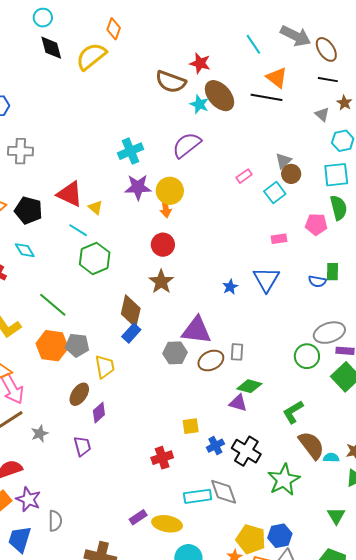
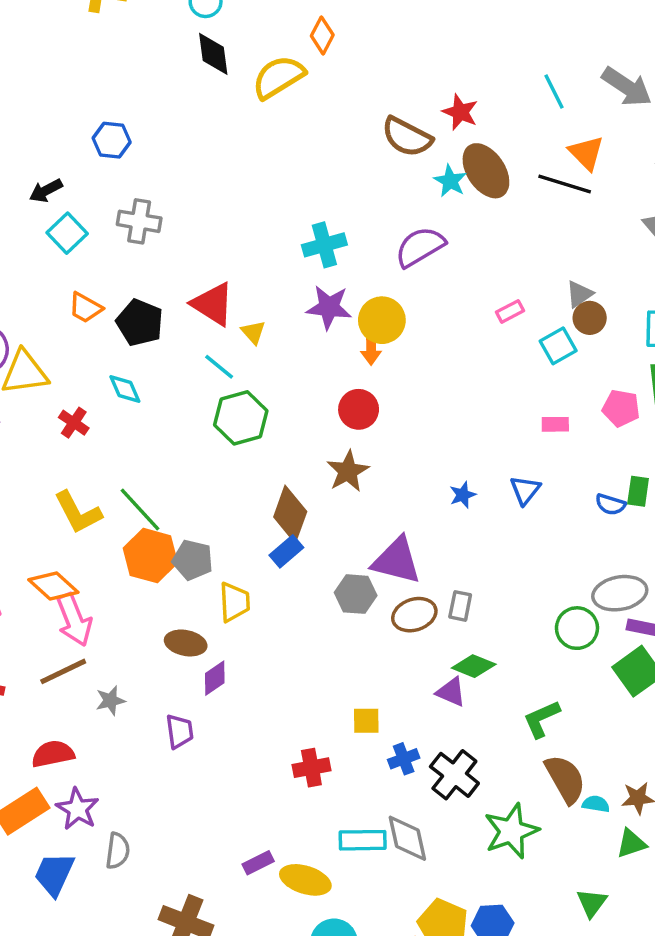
blue triangle: (266, 279) -> (525, 490), size x0.7
green line: (53, 305) -> (140, 509), moved
brown ellipse: (79, 394) -> (186, 643), turned 60

